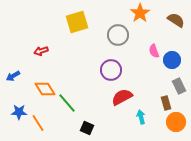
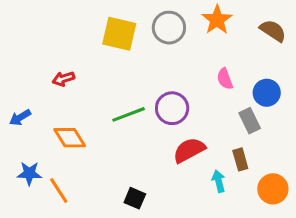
yellow square: (77, 22) -> (119, 34), turned 30
gray circle: (118, 35) -> (169, 28), moved
pink semicircle: (154, 51) -> (225, 79), moved
gray rectangle: (179, 86) -> (250, 121), moved
green line: (67, 103) -> (129, 114), moved, turned -70
brown rectangle: (166, 103) -> (240, 159), moved

